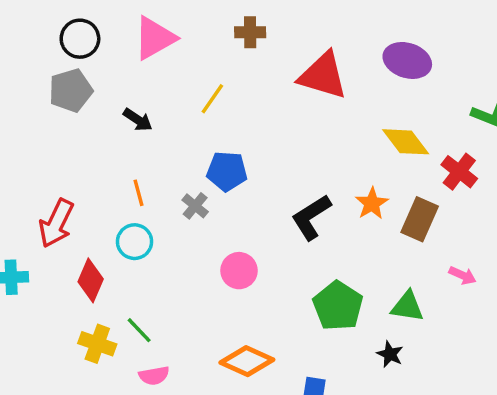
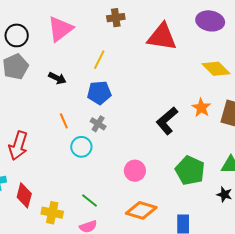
blue pentagon: (227, 171) -> (99, 93), moved
cyan circle: (135, 242) -> (81, 147), moved
pink circle: (239, 271) -> (135, 171), moved
red diamond: (91, 280) -> (24, 195), moved
green line: (139, 330) -> (90, 200), moved

